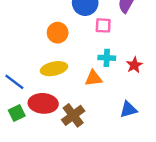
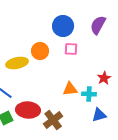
pink square: (103, 25) -> (71, 49), moved
cyan cross: (107, 58) -> (89, 94), moved
yellow ellipse: (54, 69) -> (17, 63), moved

